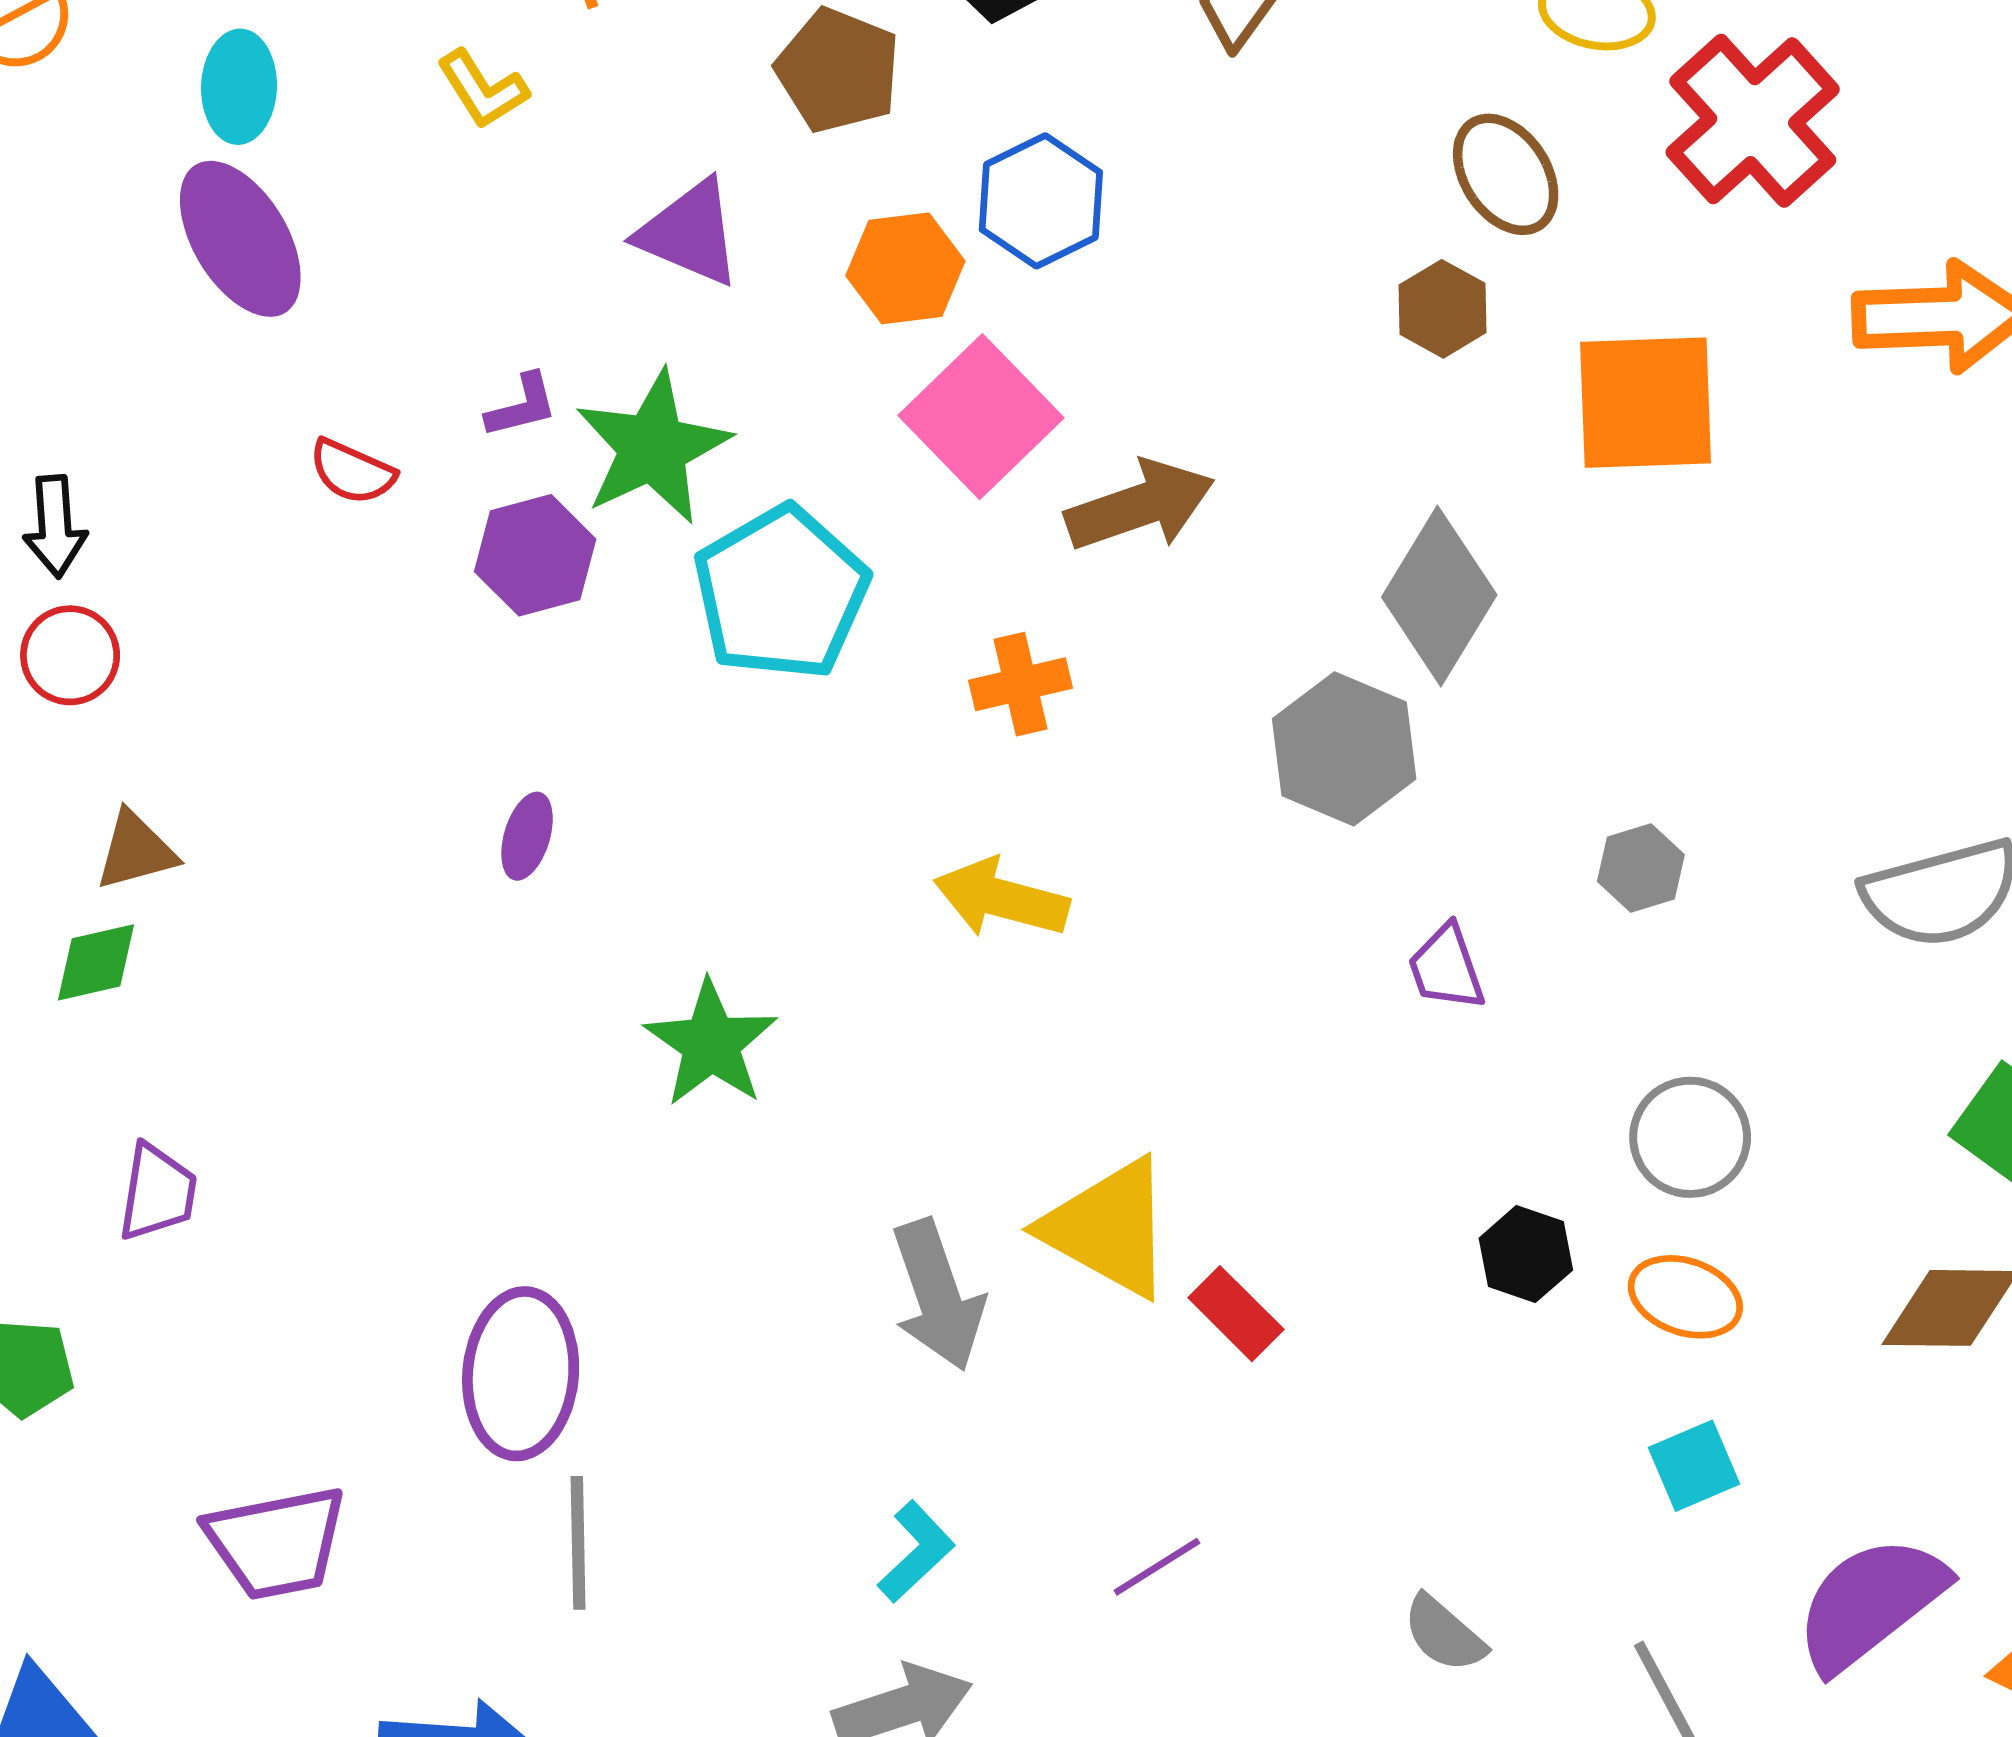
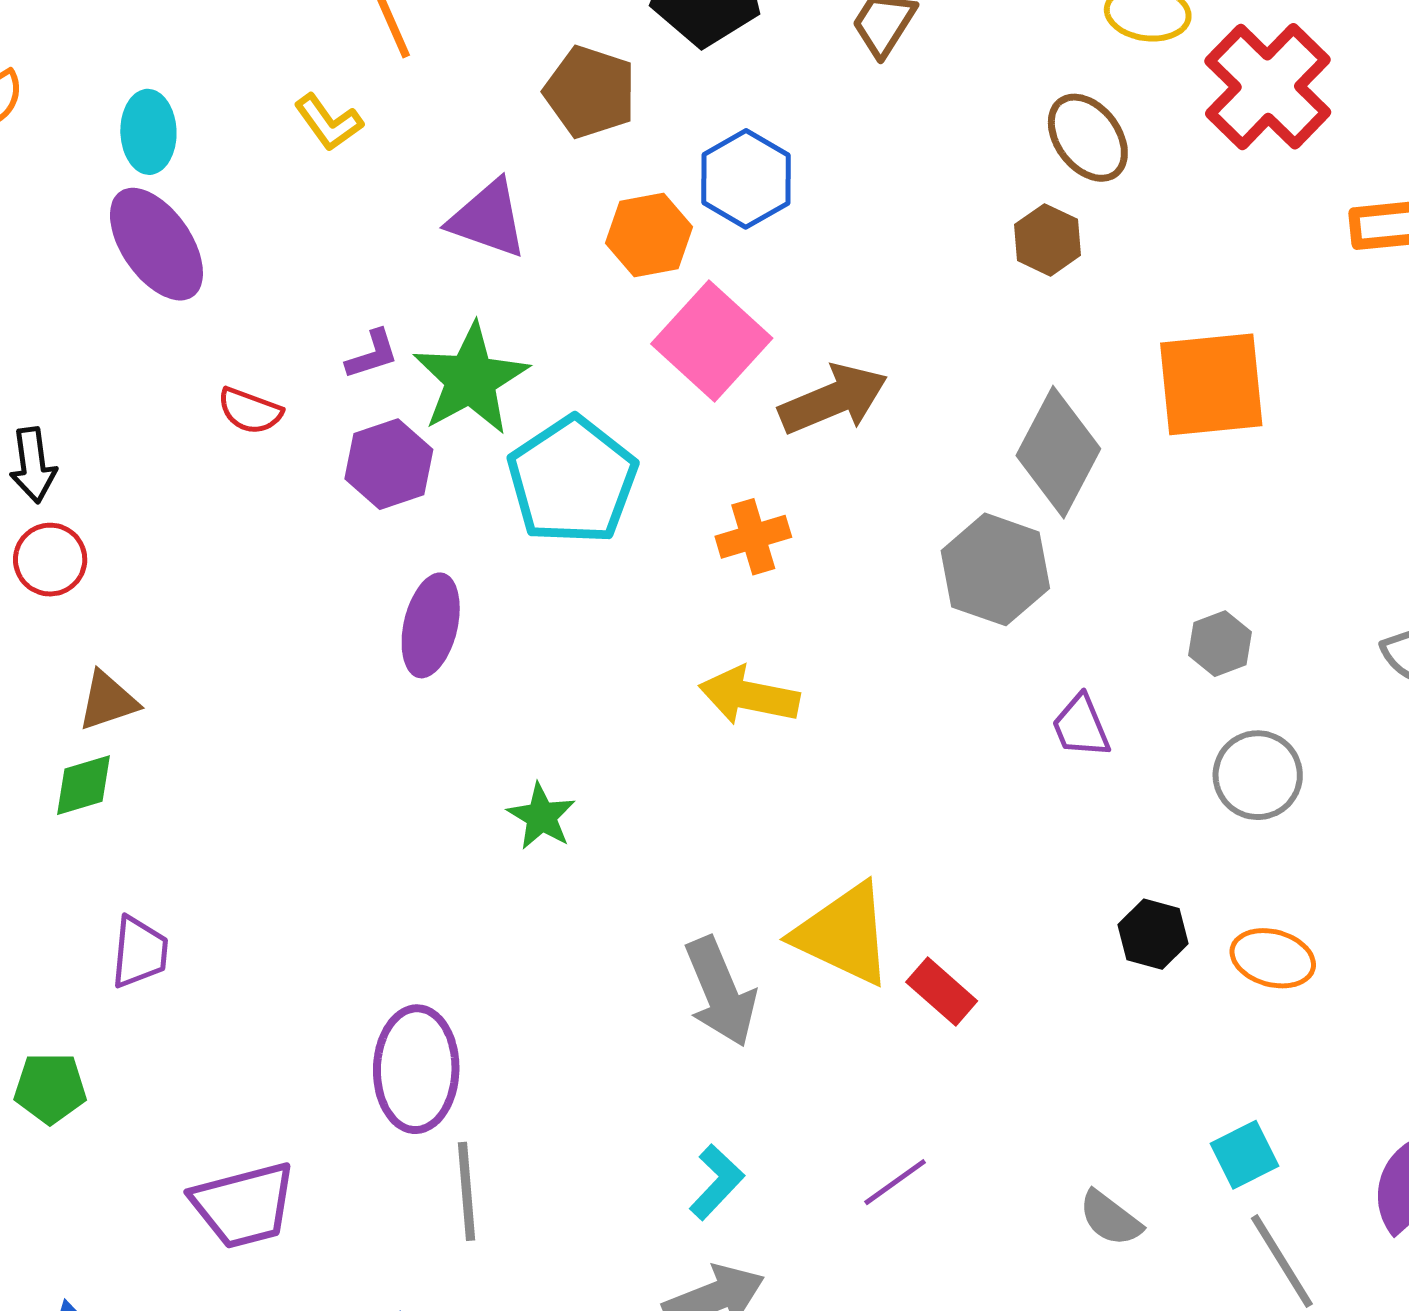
orange square: (1646, 403) -> (1211, 384), moved
purple ellipse: (527, 836) -> (431, 625), moved, size x1.6
green star: (711, 1043) -> (541, 816), size x0.7
gray circle: (1690, 1137) -> (1258, 775), moved
cyan square: (1694, 1466) -> (1244, 1155), moved

